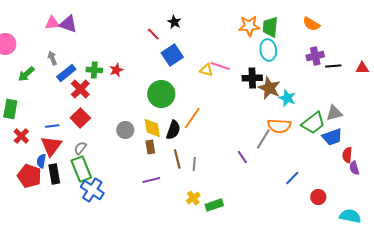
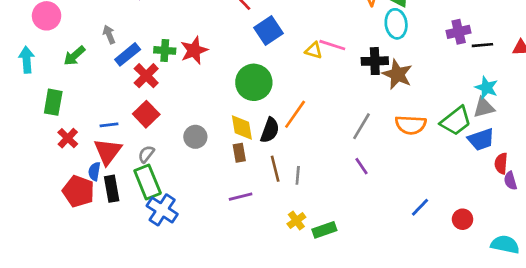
red star: (116, 70) -> (194, 50), size x1.5
cyan star: (287, 98) -> (486, 88), moved
gray circle: (125, 130) -> (195, 137), moved
gray line: (263, 139) -> (362, 126), moved
blue line: (292, 178) -> (420, 207), moved

